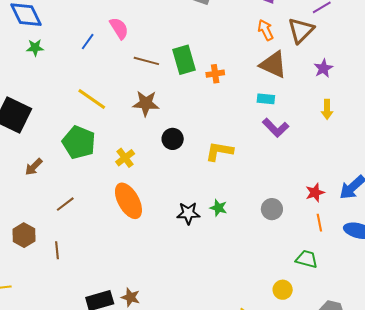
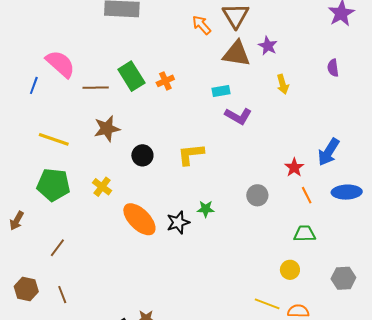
pink semicircle: (119, 28) -> (60, 64), size x1.4
brown triangle: (273, 65) -> (236, 54), moved
orange ellipse: (128, 201) -> (139, 219), moved

